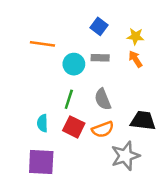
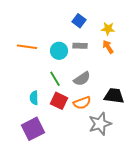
orange line: (42, 44) -> (27, 47), moved
green line: (69, 99) -> (55, 79), turned -49
gray semicircle: (103, 99) -> (82, 79), turned -102
purple square: (41, 162) -> (33, 129), turned -30

